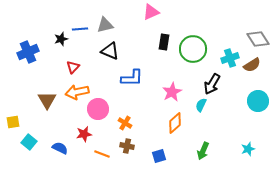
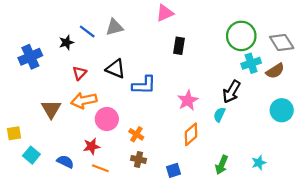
blue line: (80, 29) -> (87, 32), turned 42
green circle: (193, 49) -> (241, 36), moved
black triangle: (110, 51) -> (116, 69), moved
cyan star: (248, 149) -> (259, 163), moved
orange line: (102, 154) -> (100, 168), moved

